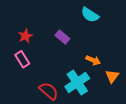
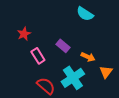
purple rectangle: (62, 37) -> (63, 46), moved
pink rectangle: (22, 59) -> (38, 56), moved

